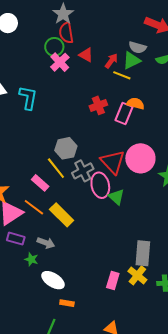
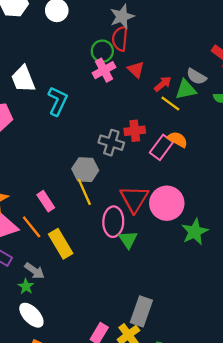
yellow line: (56, 168) -> (84, 192), moved
gray cross: (83, 171) -> (111, 143), moved, turned 30
green star: (31, 259) -> (26, 286), moved

